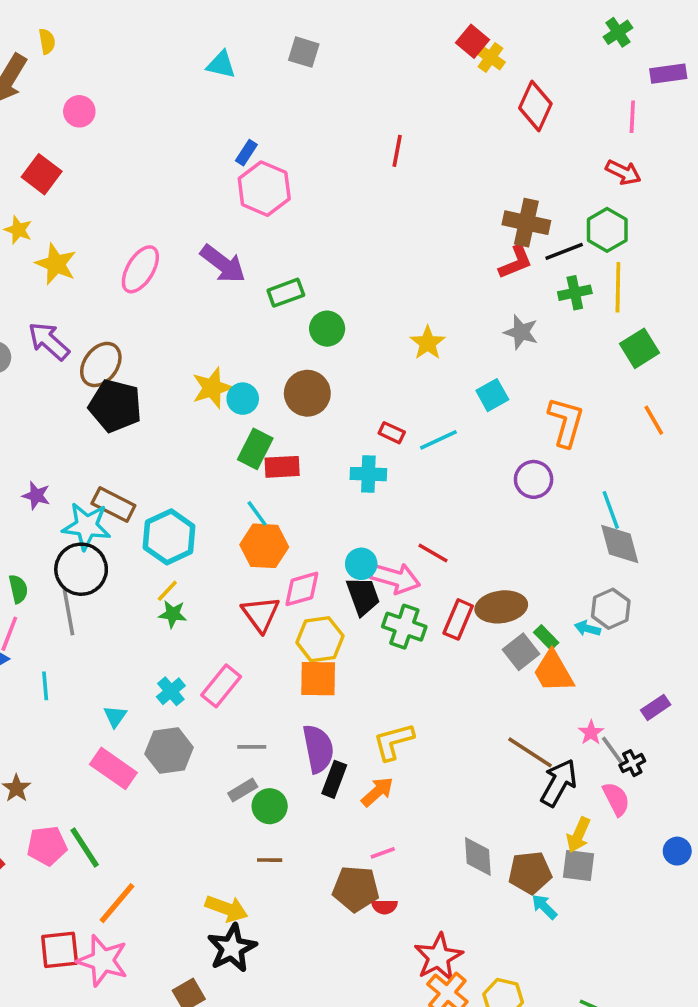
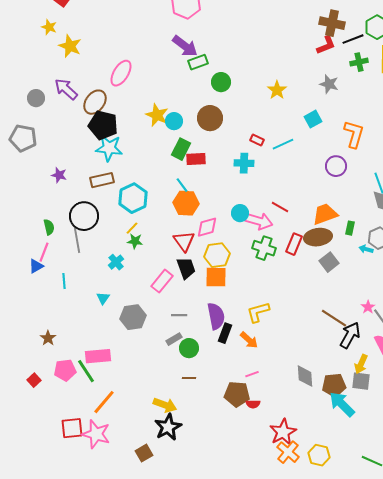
purple arrow: (223, 264) -> (185, 46), moved
pink ellipse: (140, 269) -> (121, 73), moved
yellow star: (212, 388) -> (157, 115), turned -30
brown rectangle: (113, 505) -> (102, 180), turned -40
cyan star: (86, 526) -> (109, 148), moved
black trapezoid: (363, 596) -> (186, 268), moved
green rectangle: (546, 637) -> (350, 228), moved, turned 56
orange trapezoid: (553, 672) -> (325, 214), moved, turned 100
cyan cross: (171, 691) -> (116, 262), moved
pink rectangle: (113, 768) -> (98, 356), moved, turned -40
orange arrow: (377, 792) -> (249, 340), turned 84
cyan arrow: (544, 907) -> (342, 404), size x1.8

